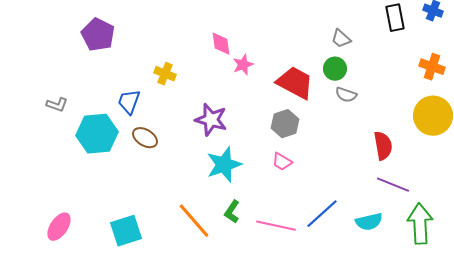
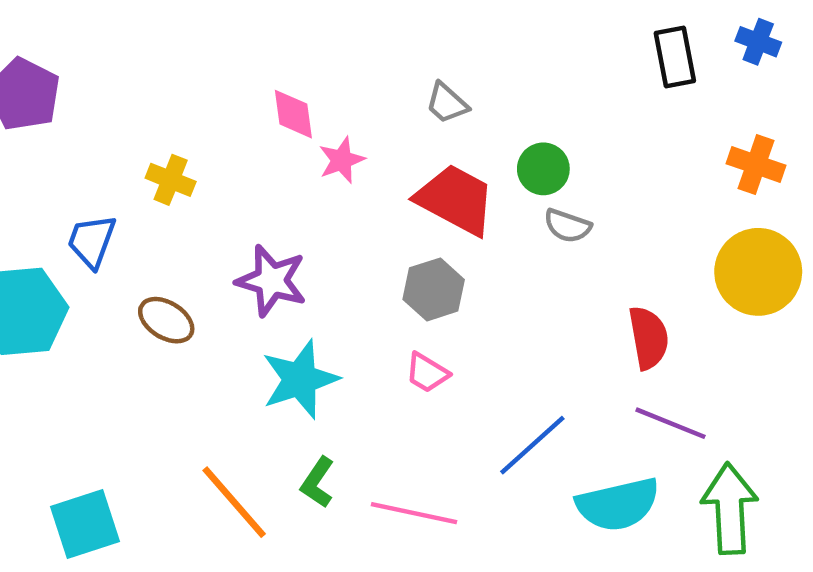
gray trapezoid: (341, 39) -> (447, 103), moved
brown ellipse: (145, 138) -> (166, 320), moved
blue line: (322, 214) -> (532, 445), moved
cyan semicircle: (369, 222) -> (618, 504), size x1.4

